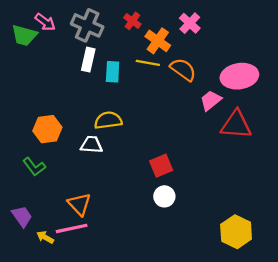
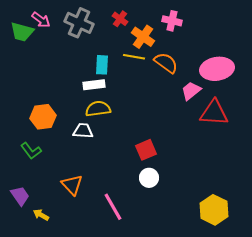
pink cross: (190, 23) -> (172, 21), turned -30
white rectangle: (88, 60) -> (94, 85), moved, turned 70
pink line: (72, 228) -> (113, 207), moved, turned 72

